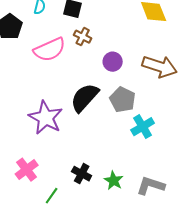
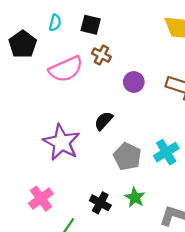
black semicircle: (85, 98) -> (104, 121), size x0.6
gray pentagon: (123, 100) -> (127, 156), moved
green star: (114, 181) -> (135, 197), moved

